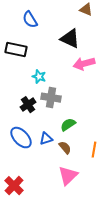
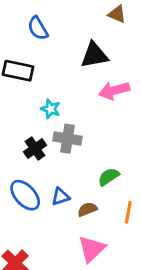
black triangle: (70, 39) -> (94, 55), turned -35
green semicircle: (68, 125) -> (109, 177), moved
brown semicircle: (65, 148) -> (87, 209), turned -72

